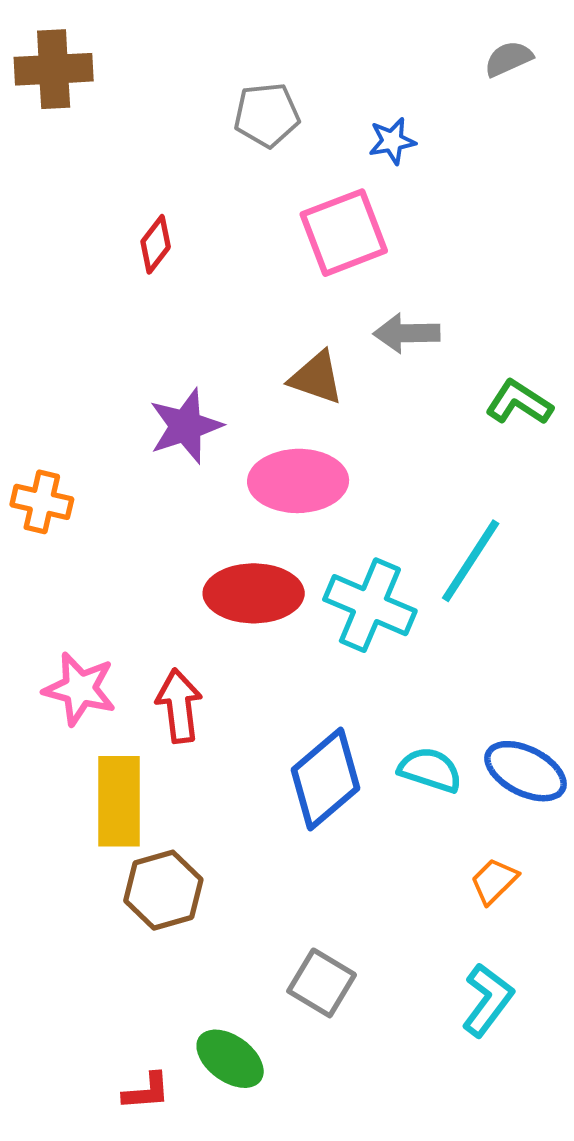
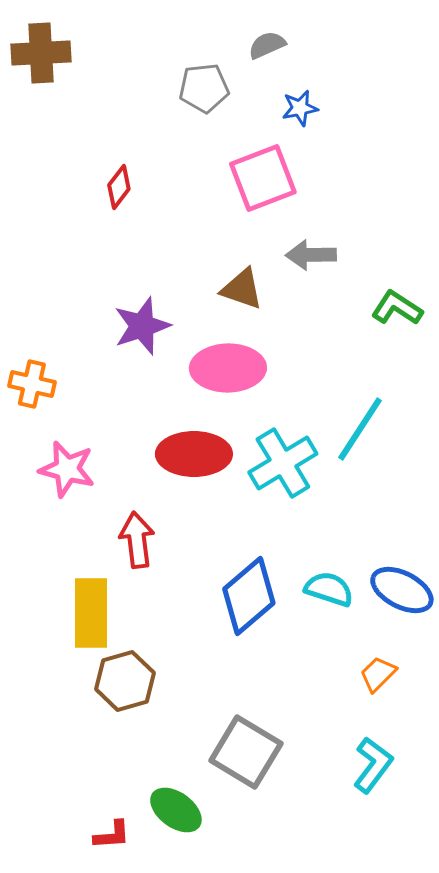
gray semicircle: (509, 59) -> (267, 45), moved
cyan cross: (370, 605) -> (283, 463), turned 36
pink star: (80, 689) -> (67, 469), moved
gray square: (322, 983) -> (246, 752), size x1.4

